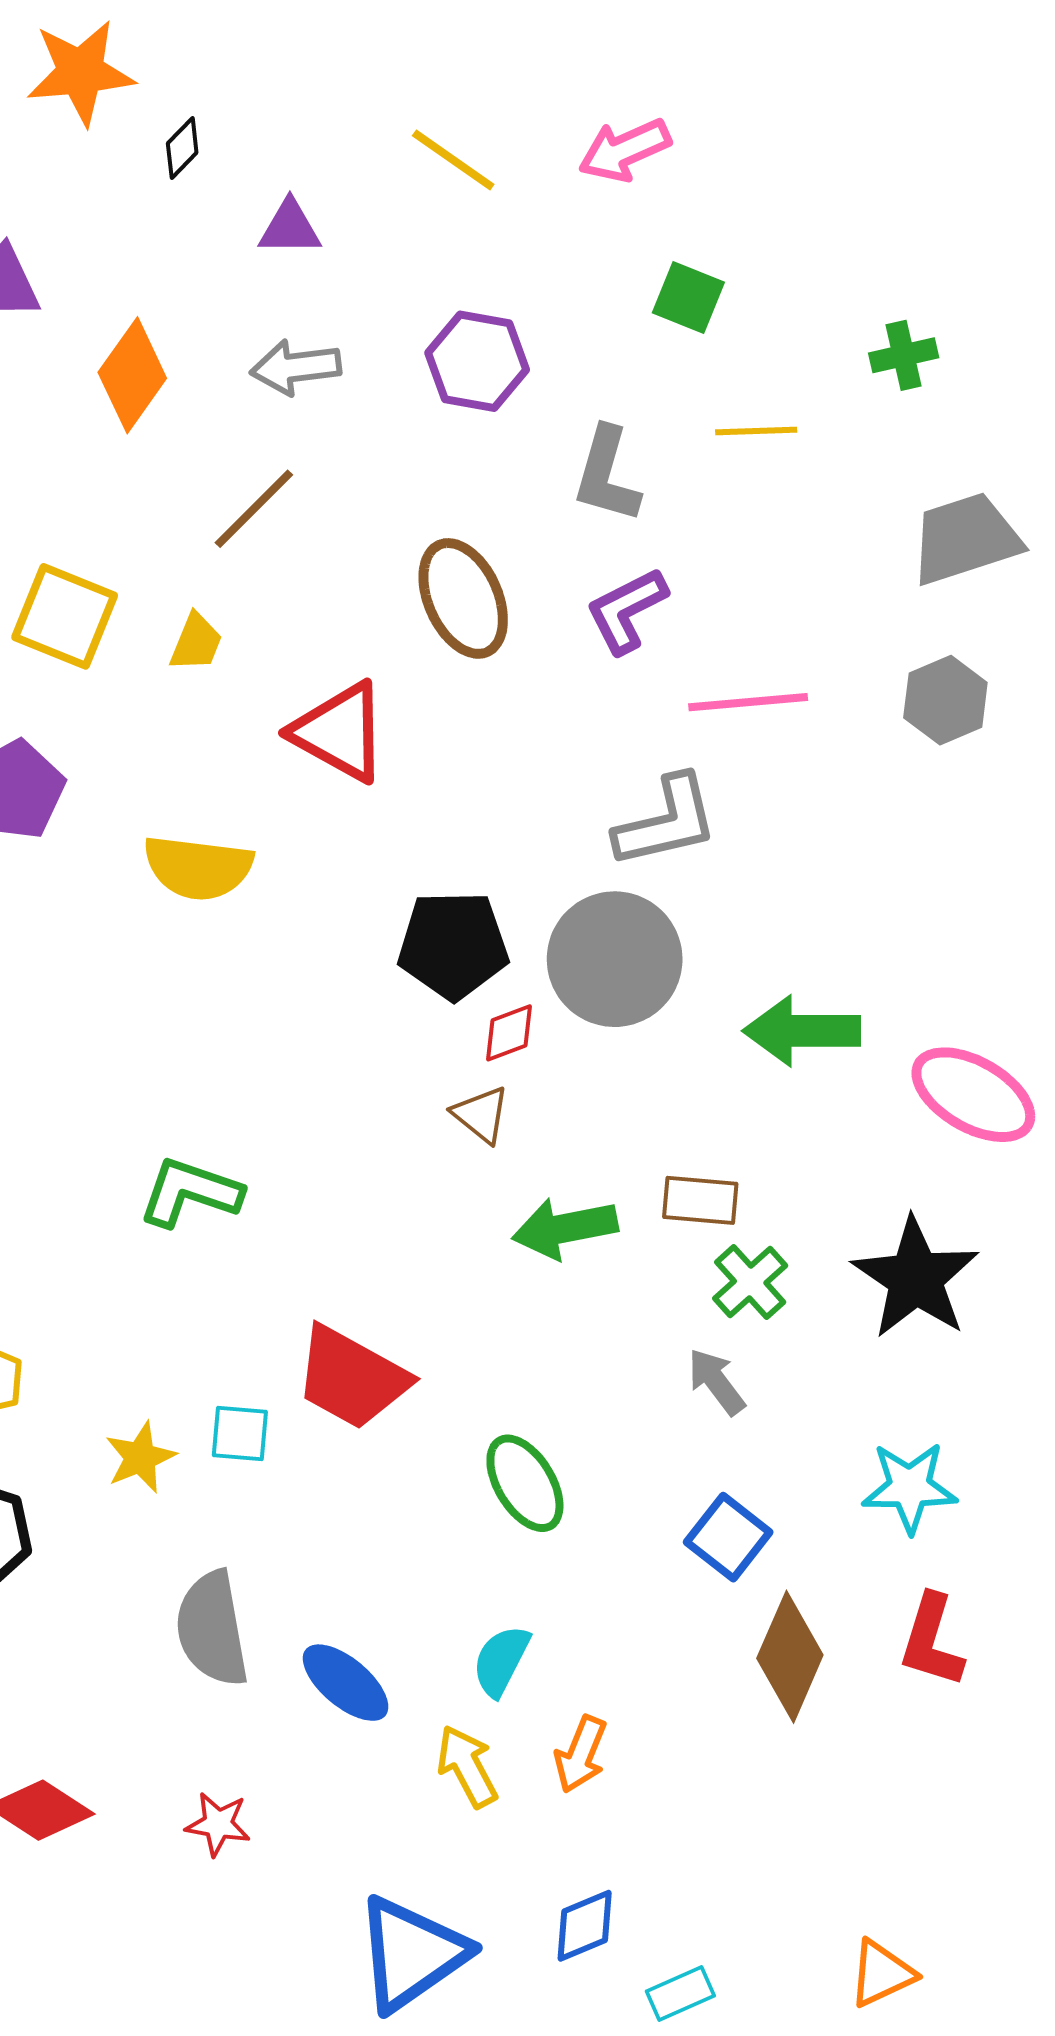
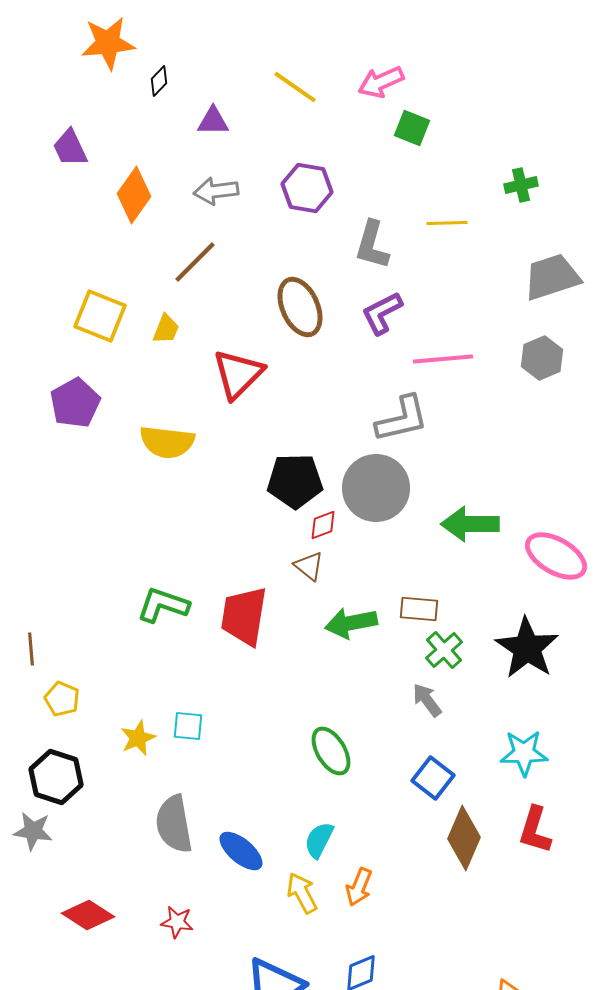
green square: (688, 298) -> (412, 128), moved
red triangle: (340, 732) -> (238, 374), turned 46
red trapezoid: (352, 1378) -> (244, 616), moved, turned 70

